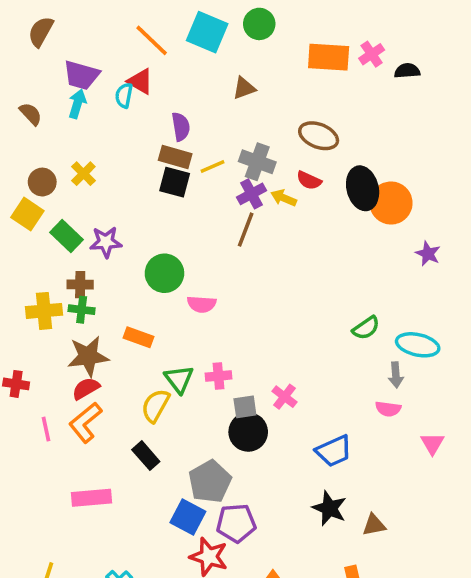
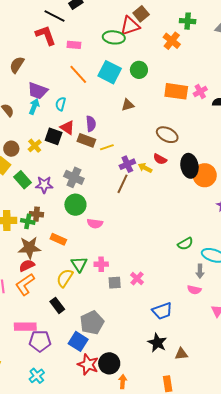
red triangle: (140, 81) -> (67, 128), moved
gray cross: (257, 162) -> (74, 177), moved
black square: (175, 182) -> (54, 136), moved
brown cross: (80, 285) -> (36, 214), moved
black circle: (248, 432) -> (109, 363), moved
purple pentagon: (236, 523) -> (40, 341), moved

